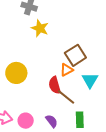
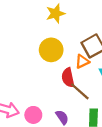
yellow star: (40, 28) -> (55, 13), turned 30
yellow circle: (16, 73) -> (51, 50), moved

